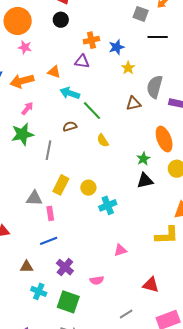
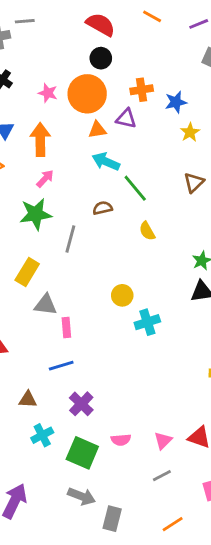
orange circle: (18, 21) -> (87, 94), moved
orange triangle: (54, 72) -> (97, 130), moved, turned -32
orange arrow: (22, 81) -> (40, 140), turned 100
brown triangle: (134, 103) -> (194, 183), turned -35
yellow rectangle: (61, 185) -> (27, 272), moved
pink triangle: (120, 250) -> (163, 441), moved, turned -32
pink semicircle: (97, 280) -> (121, 440), moved
cyan cross: (39, 291) -> (42, 435), turned 35

